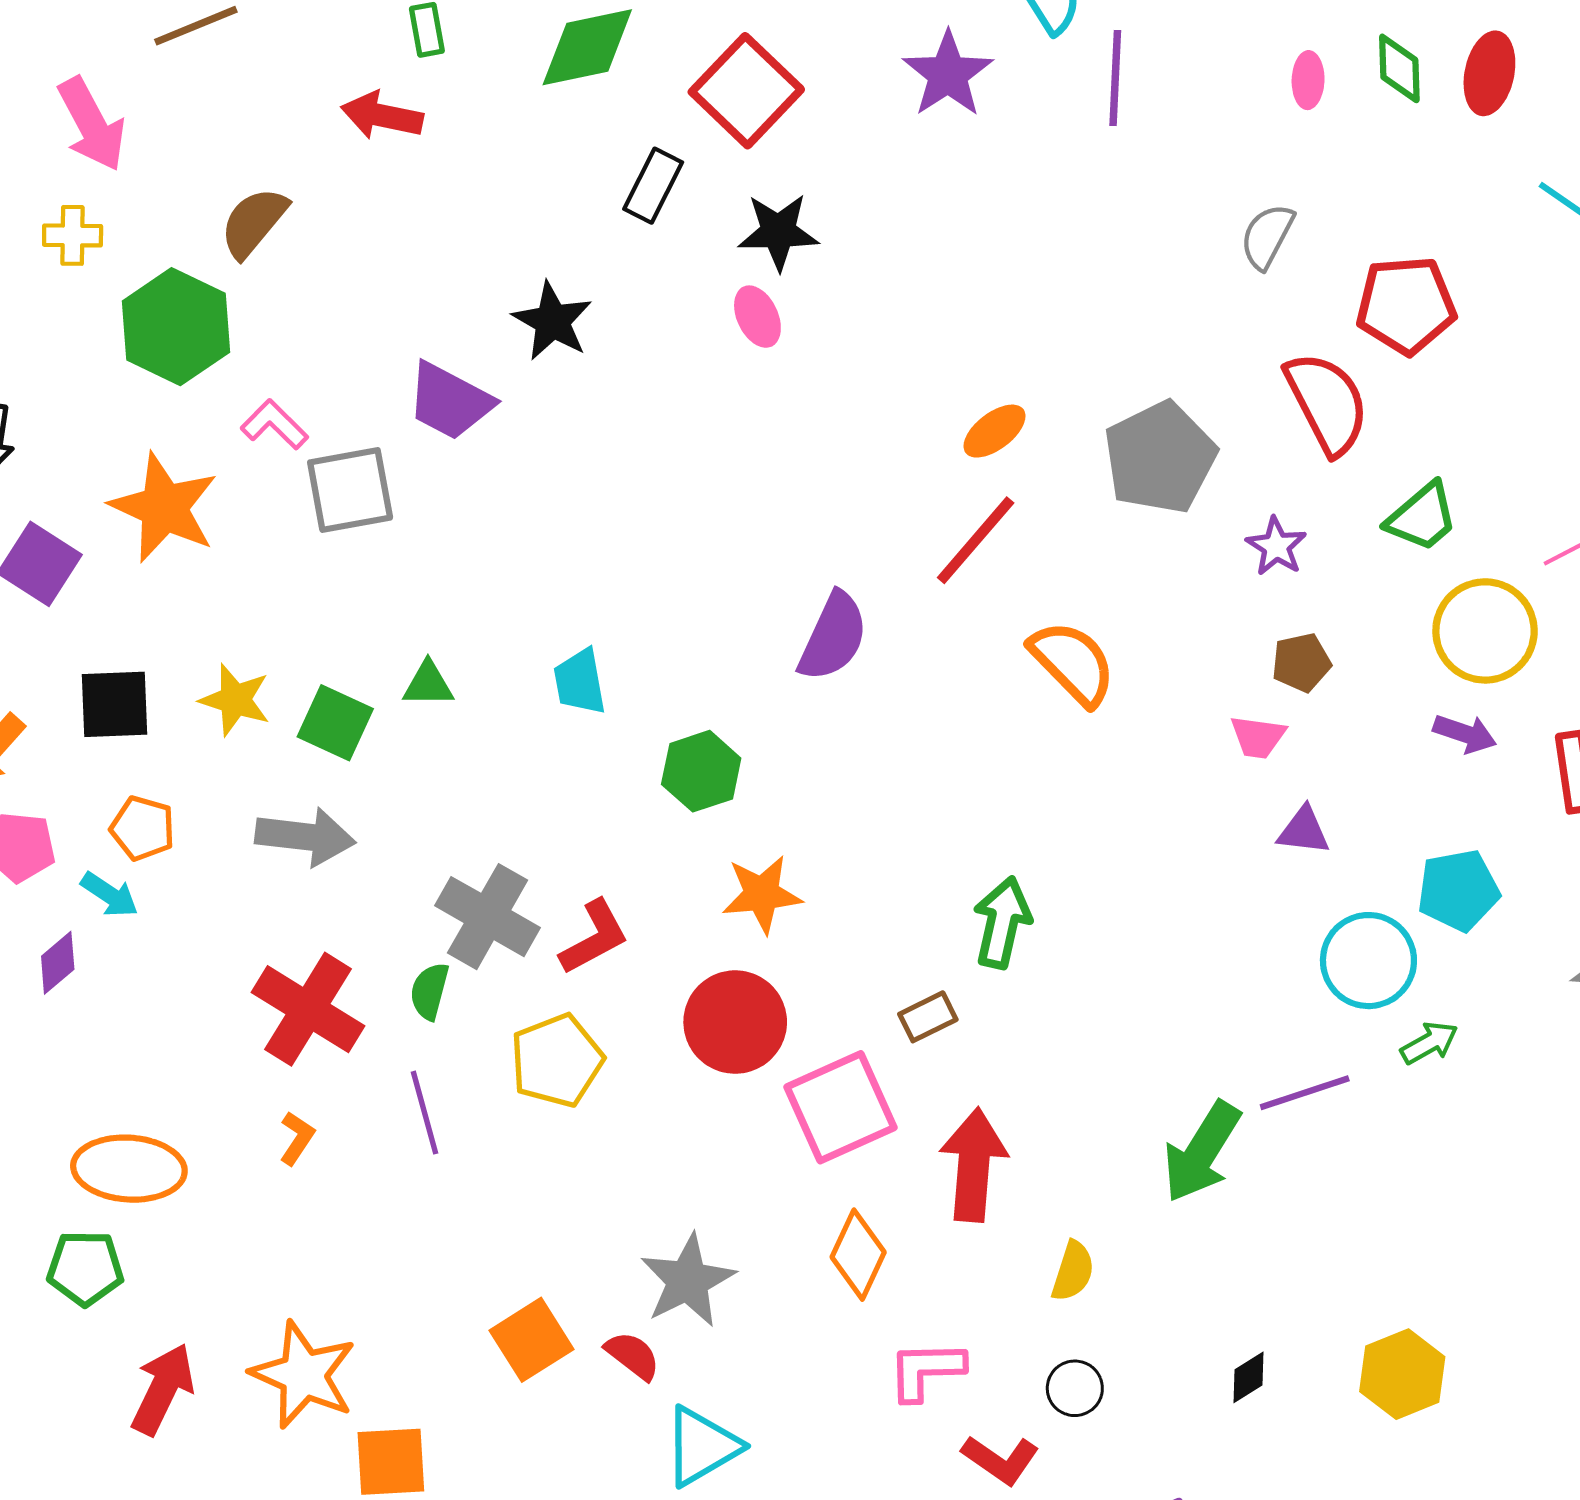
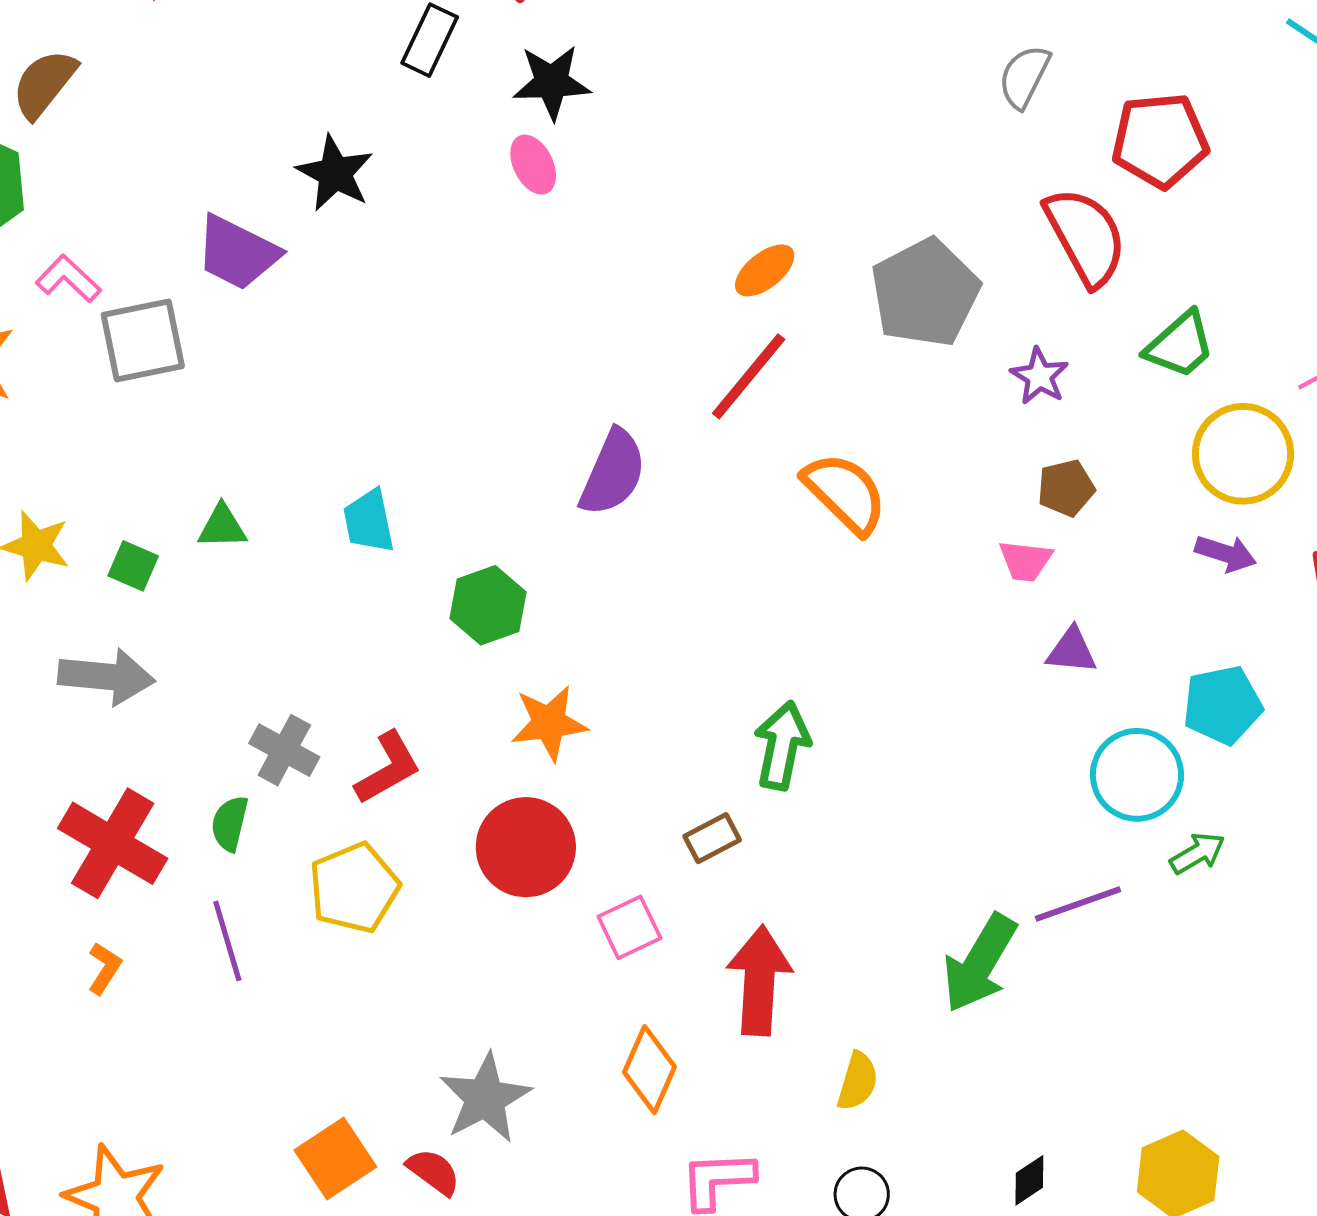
green square: (335, 723) -> (133, 566), size x0.7
gray cross: (488, 917) -> (284, 750), size x0.7
pink square: (840, 1107) -> (629, 927), size x0.6

